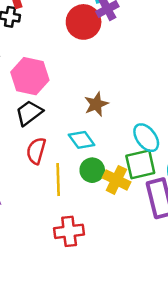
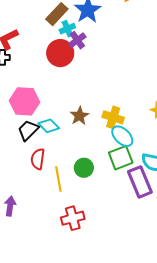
cyan diamond: (82, 140) -> (49, 126), moved
yellow cross: (116, 180) -> (113, 117), moved

